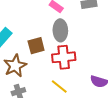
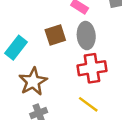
brown square: (36, 46) -> (55, 35), moved

